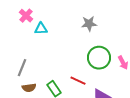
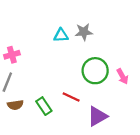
pink cross: (26, 16) -> (12, 55), moved, turned 32
cyan triangle: (41, 29) -> (61, 35), moved

